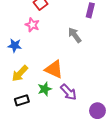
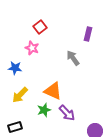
black rectangle: (22, 100) -> (15, 127), moved

